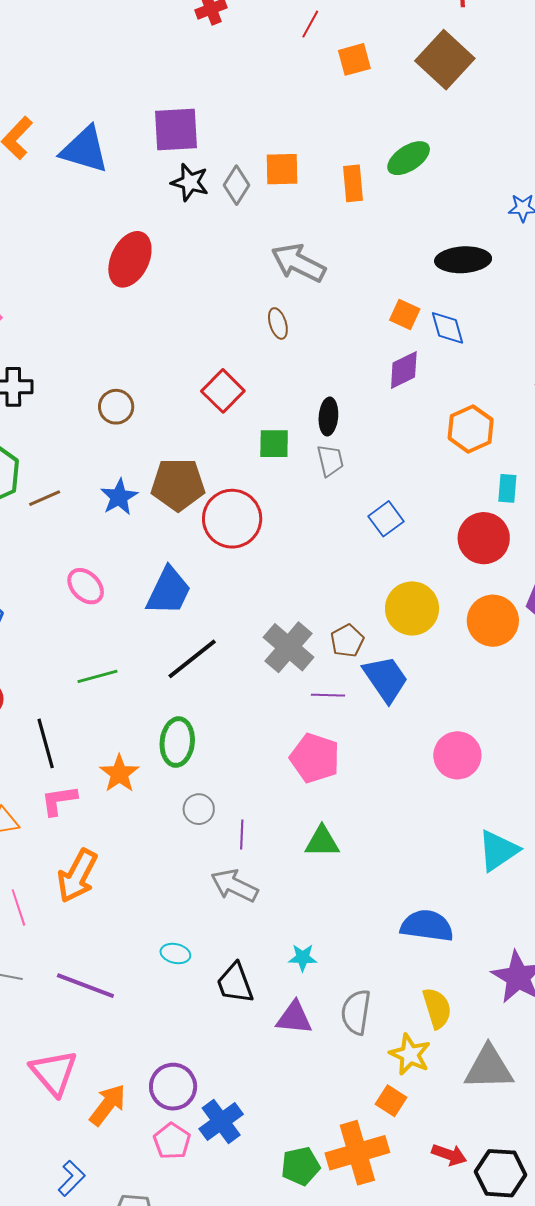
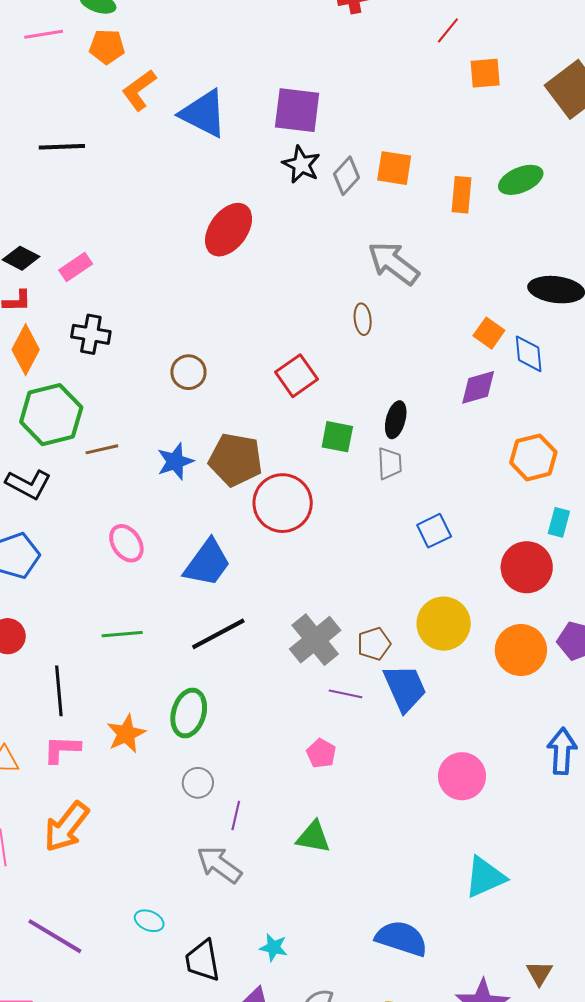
pink pentagon: (315, 758) -> (321, 753), size x0.6

